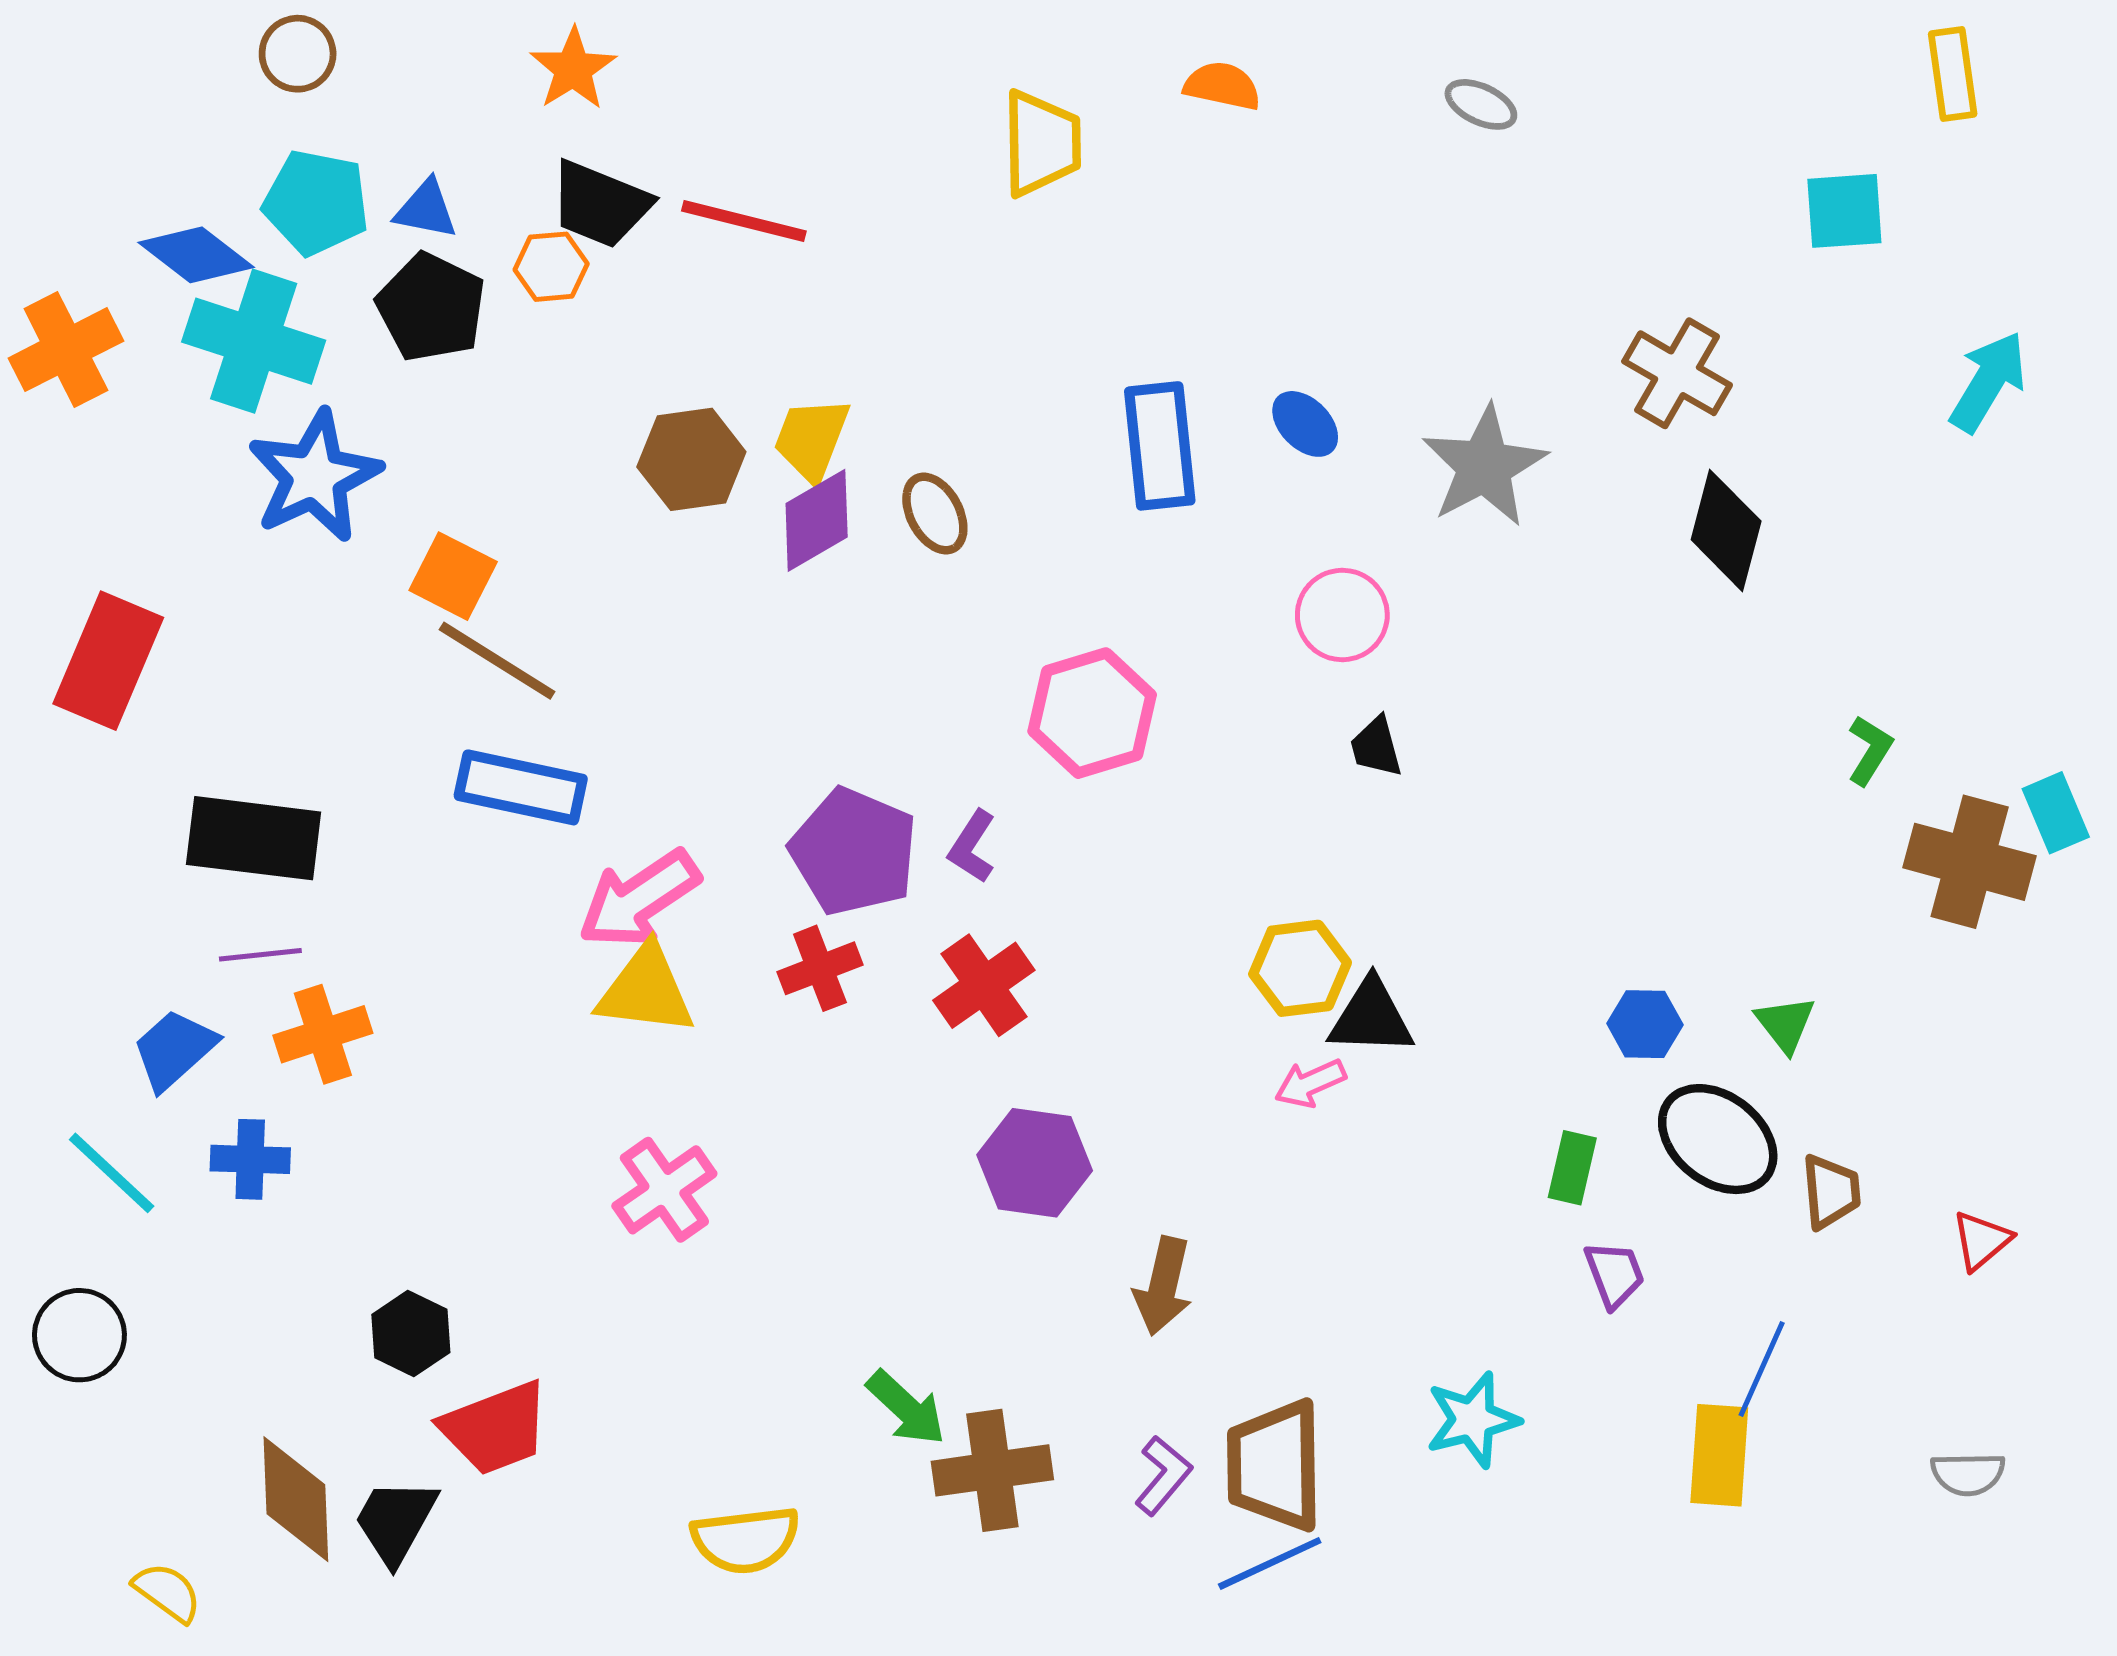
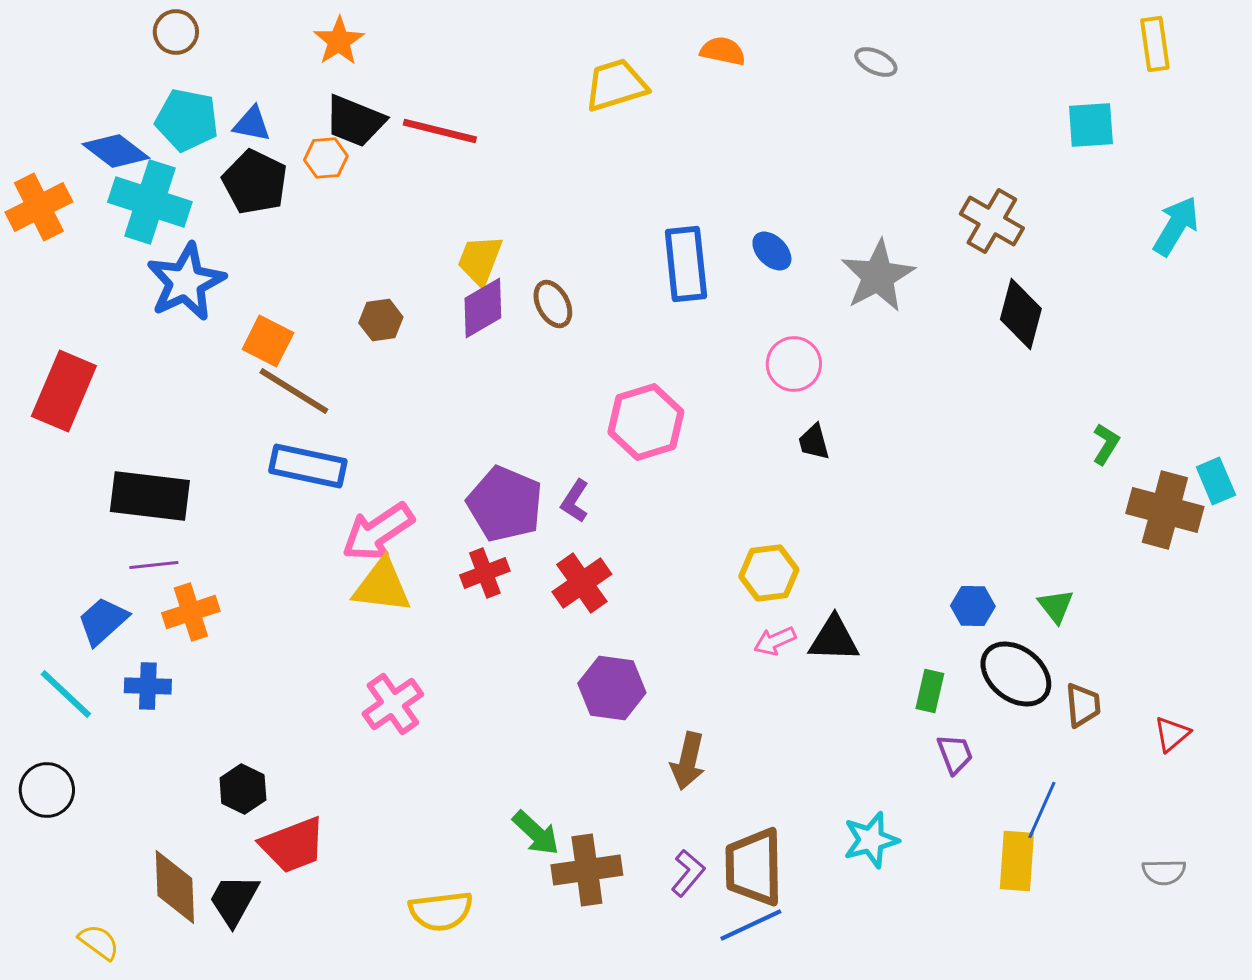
yellow trapezoid: (1041, 143) -> (616, 85), turned -106
brown hexagon: (691, 459) -> (381, 320), moved, size x0.7
black triangle: (1371, 1017) -> (834, 639), moved

